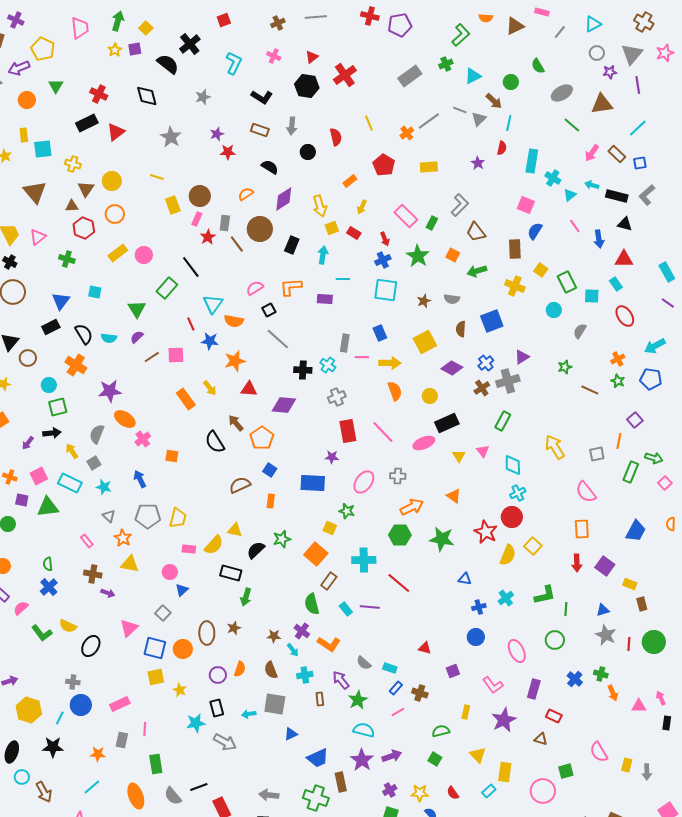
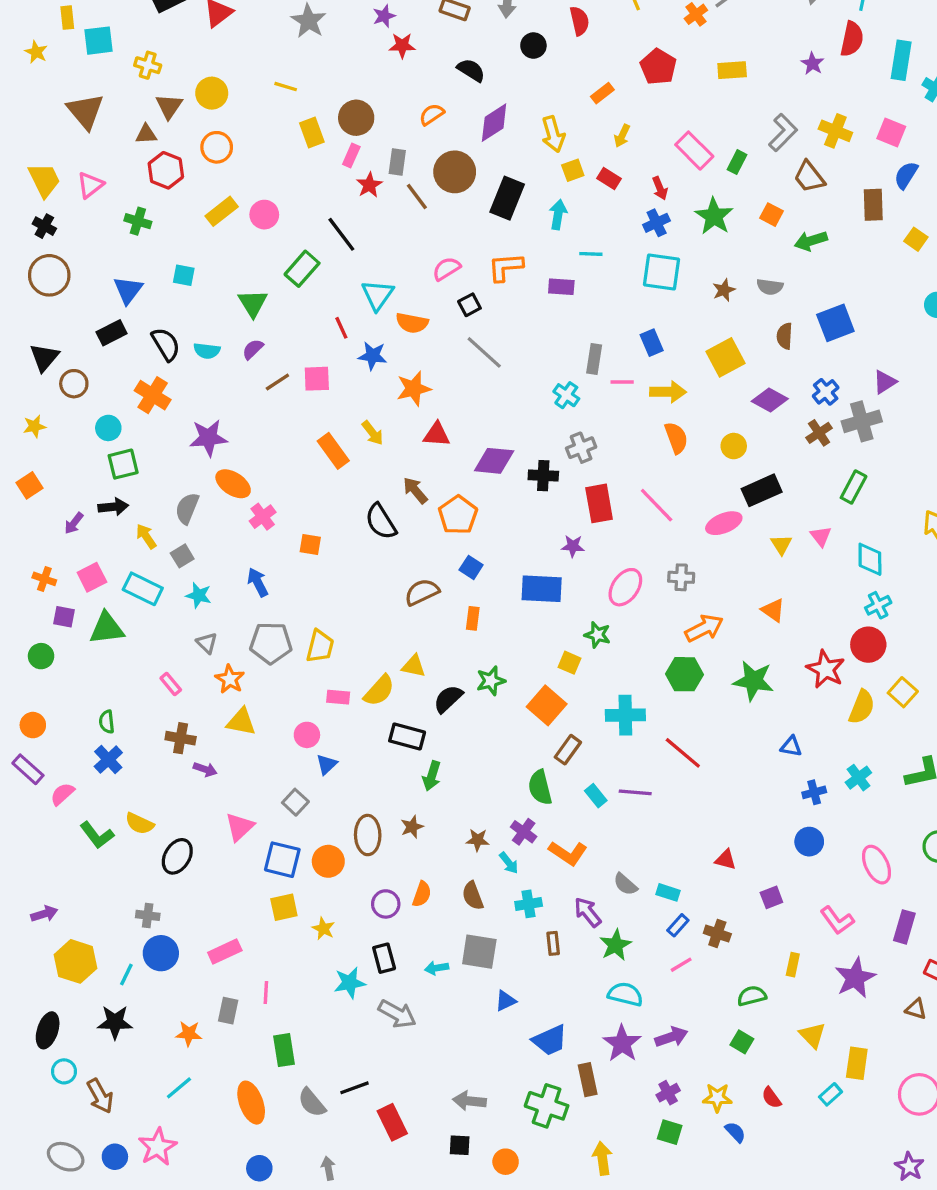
red semicircle: (502, 148) -> (852, 39), size x1.5
black rectangle: (292, 245) -> (507, 198), size x1.4
yellow cross: (515, 286) -> (835, 131), moved
black cross: (303, 370) -> (543, 476), moved

